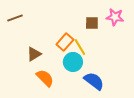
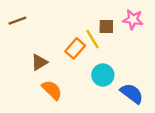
yellow line: (80, 47) -> (92, 39), moved
cyan circle: (73, 62) -> (103, 75), moved
blue semicircle: (94, 81) -> (132, 93), moved

